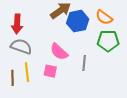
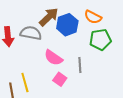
gray semicircle: (21, 46) -> (31, 33), moved
pink square: (50, 71) -> (60, 79), moved, turned 32

